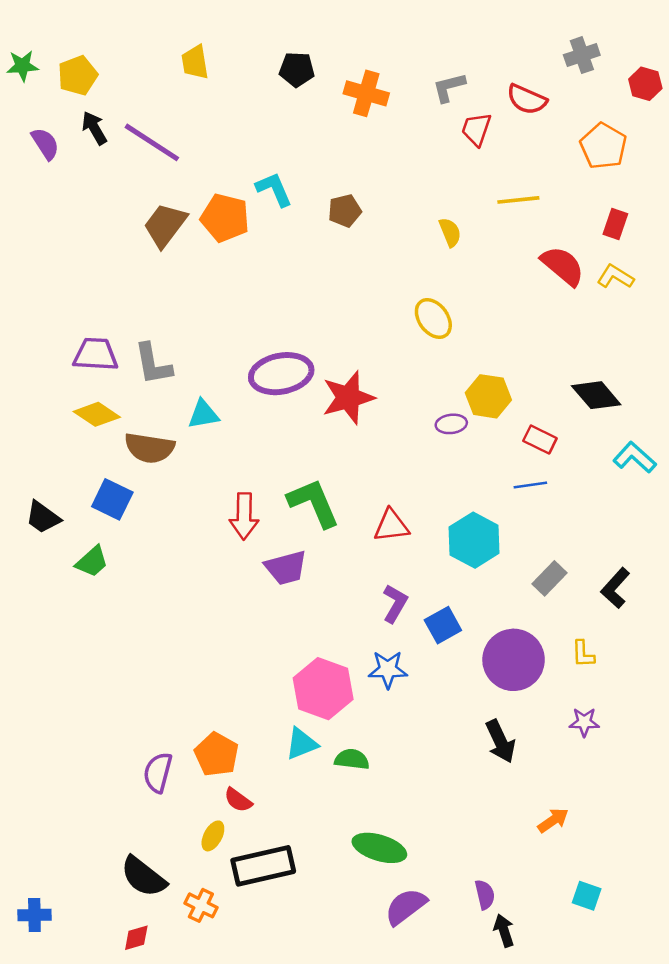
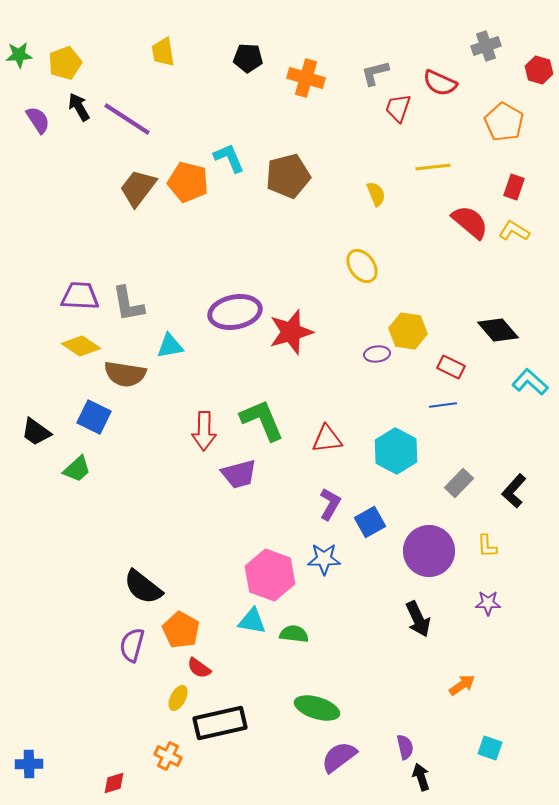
brown pentagon: (345, 211) -> (288, 176), size x1.6
cyan triangle: (302, 744) -> (252, 621), turned 32
black semicircle: (143, 877) -> (143, 587), moved

